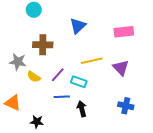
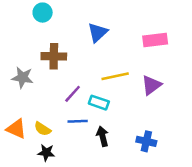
purple triangle: (121, 68) -> (151, 85), turned 36
yellow semicircle: (34, 77) -> (43, 129), moved
blue cross: (126, 106) -> (146, 141), moved

